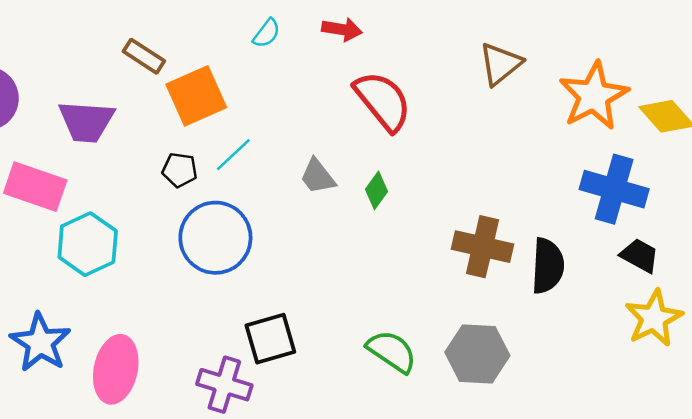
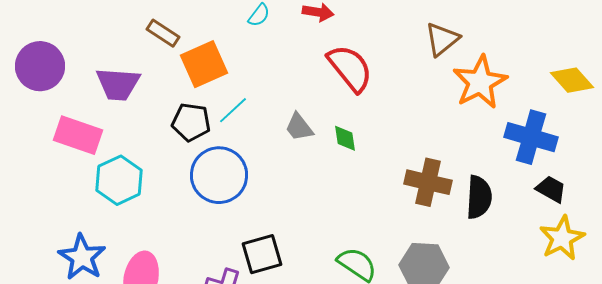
orange star: (594, 96) -> (480, 82), moved
black pentagon: (180, 170) -> (191, 122), size x1.4
green diamond: (376, 190) -> (345, 138), turned -44

